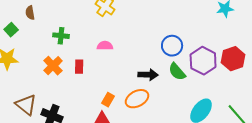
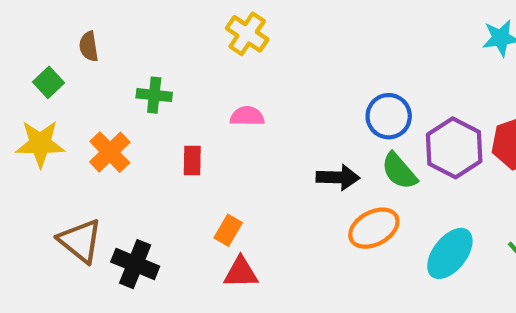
orange cross: (53, 66) -> (110, 152), moved
orange ellipse: (137, 99) -> (374, 228), moved
orange rectangle: (108, 100) -> (228, 230), moved

